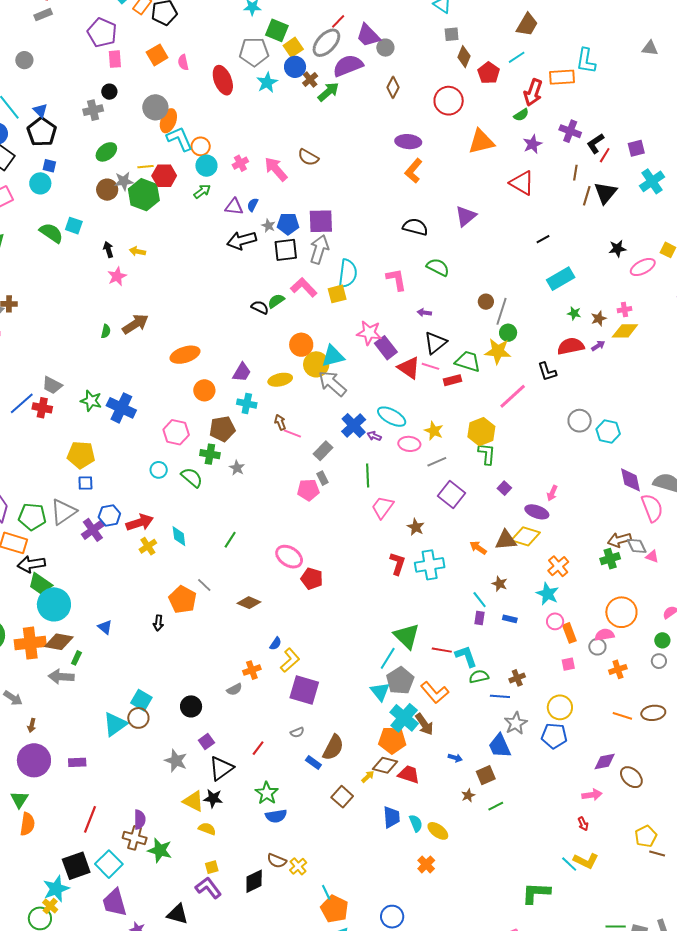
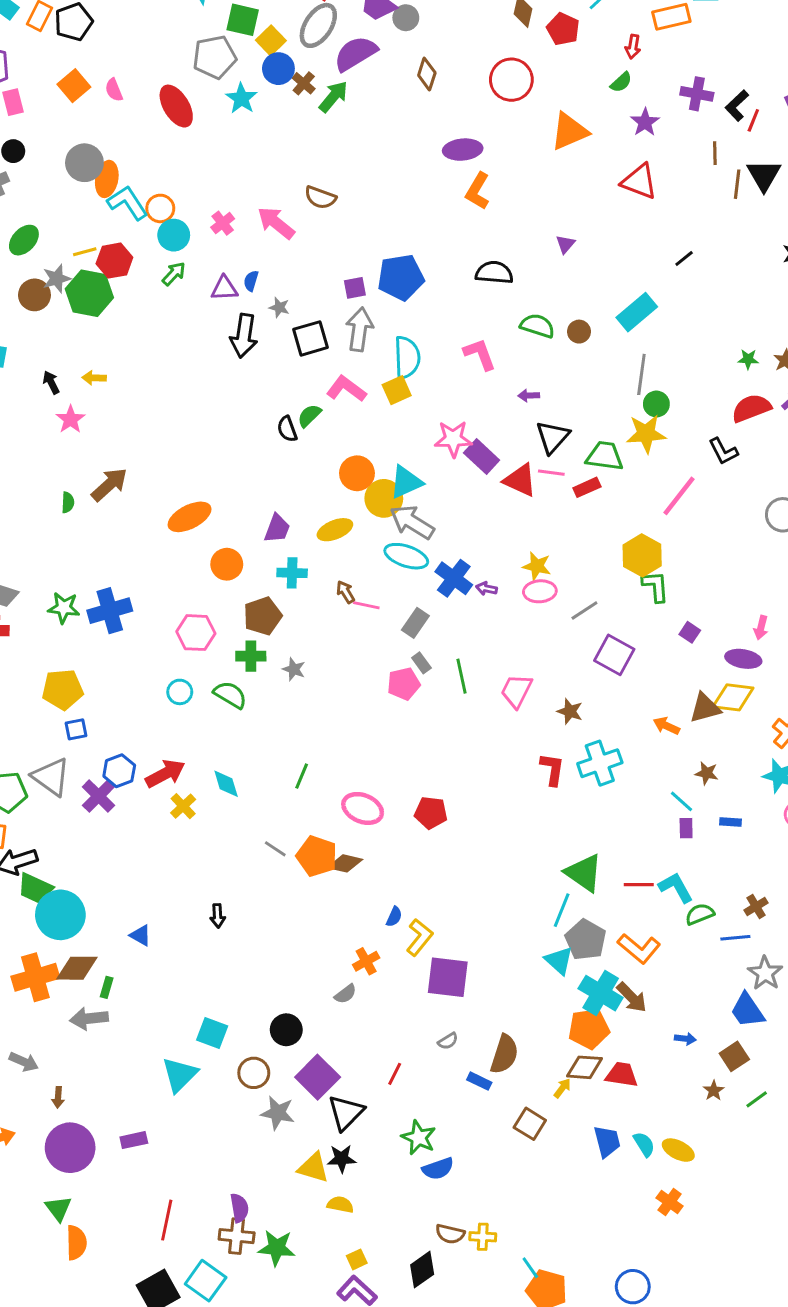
red arrow: (533, 93) -> (633, 47), size x0.6
purple triangle: (466, 216) -> (565, 244), size x0.6
purple square: (321, 221) -> (355, 288), size x0.6
blue pentagon: (288, 224) -> (401, 277), moved, size x1.4
black arrow: (242, 240) -> (244, 336), turned -56
cyan rectangle: (561, 279) -> (637, 312), moved
brown circle: (486, 302) -> (579, 332), moved
black semicircle: (260, 307) -> (287, 429), turned -126
blue cross: (121, 408) -> (110, 611), turned -32
cyan ellipse: (392, 417) -> (406, 556), moved
yellow star: (434, 431) -> (537, 566), moved
green line: (368, 475) -> (462, 676), moved
gray triangle: (63, 512) -> (51, 777), turned -40
pink ellipse: (289, 557) -> (363, 808), moved
orange pentagon: (183, 600) -> (317, 856), moved
brown circle: (138, 718) -> (254, 1073), moved
purple square: (206, 742) -> (318, 1077), size x1.8
yellow cross: (298, 866) -> (483, 1237), turned -36

